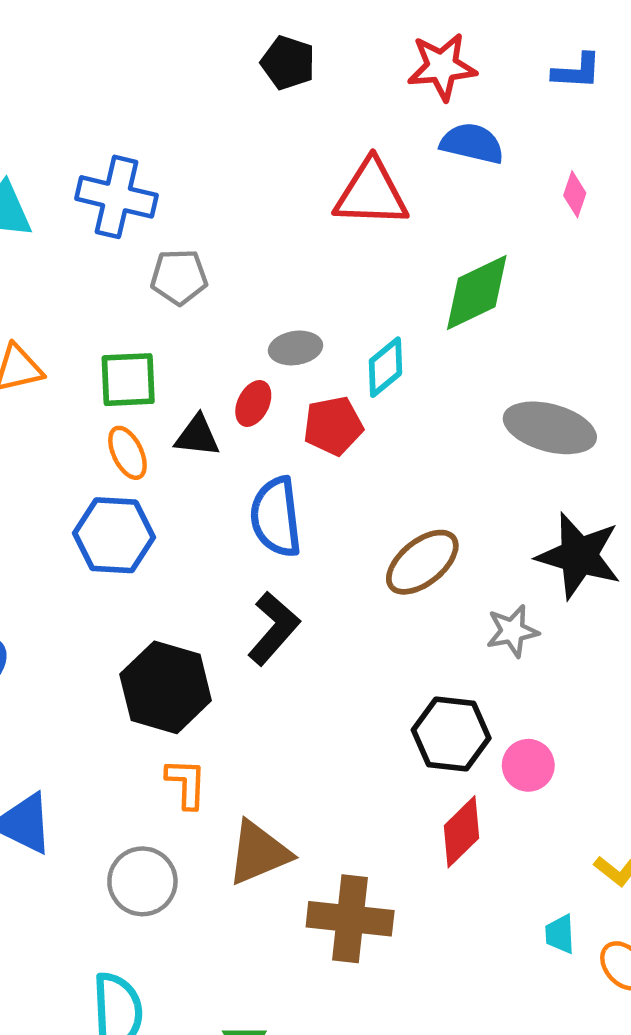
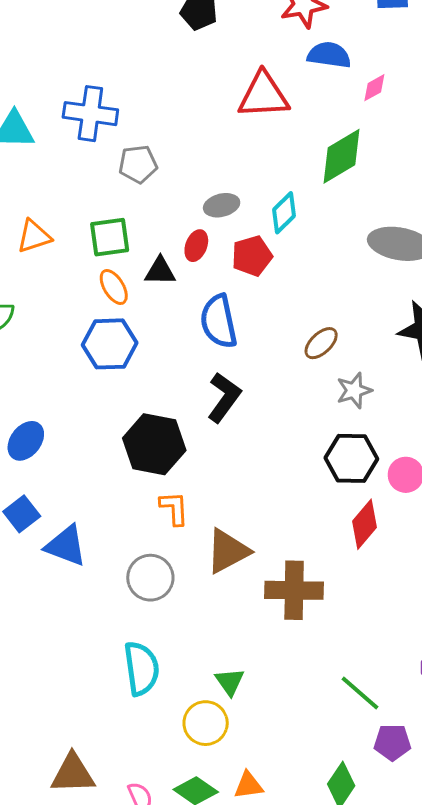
pink diamond: (575, 194) -> (374, 88), moved, turned 48
brown ellipse: (422, 562) -> (321, 343), size x0.7
gray star: (512, 631) -> (354, 390), moved

